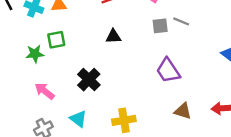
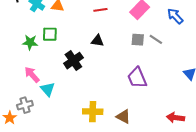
black cross: (89, 80) -> (73, 61), moved
brown triangle: (183, 111) -> (123, 117), moved
cyan triangle: (78, 119) -> (48, 89), moved

